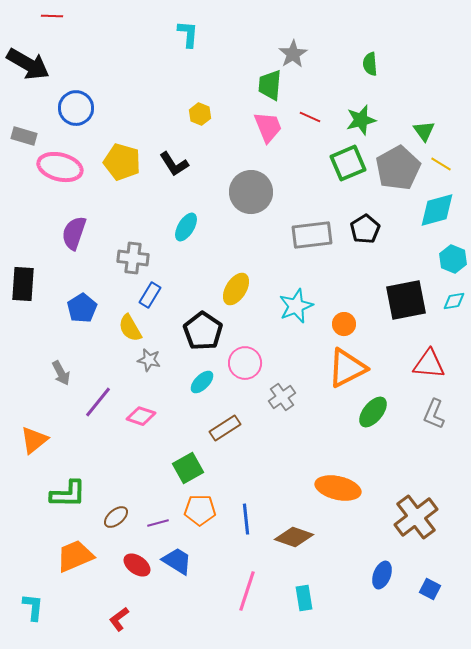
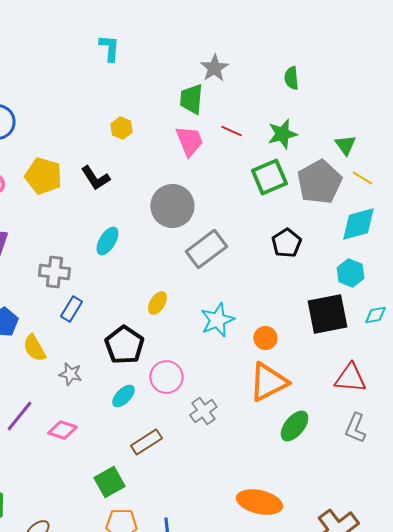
gray rectangle: (312, 235) -> (206, 249), moved, turned -30
cyan hexagon: (453, 259) -> (350, 273), moved
yellow ellipse: (236, 289) -> (157, 303), size x0.7
yellow semicircle: (130, 328) -> (34, 348), moved

